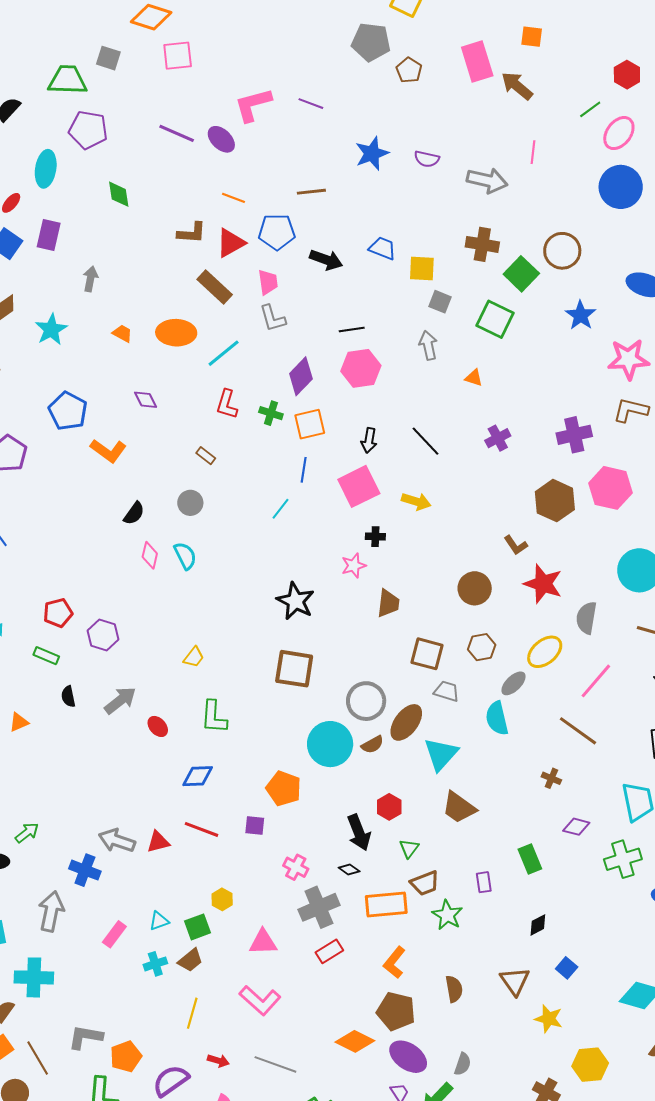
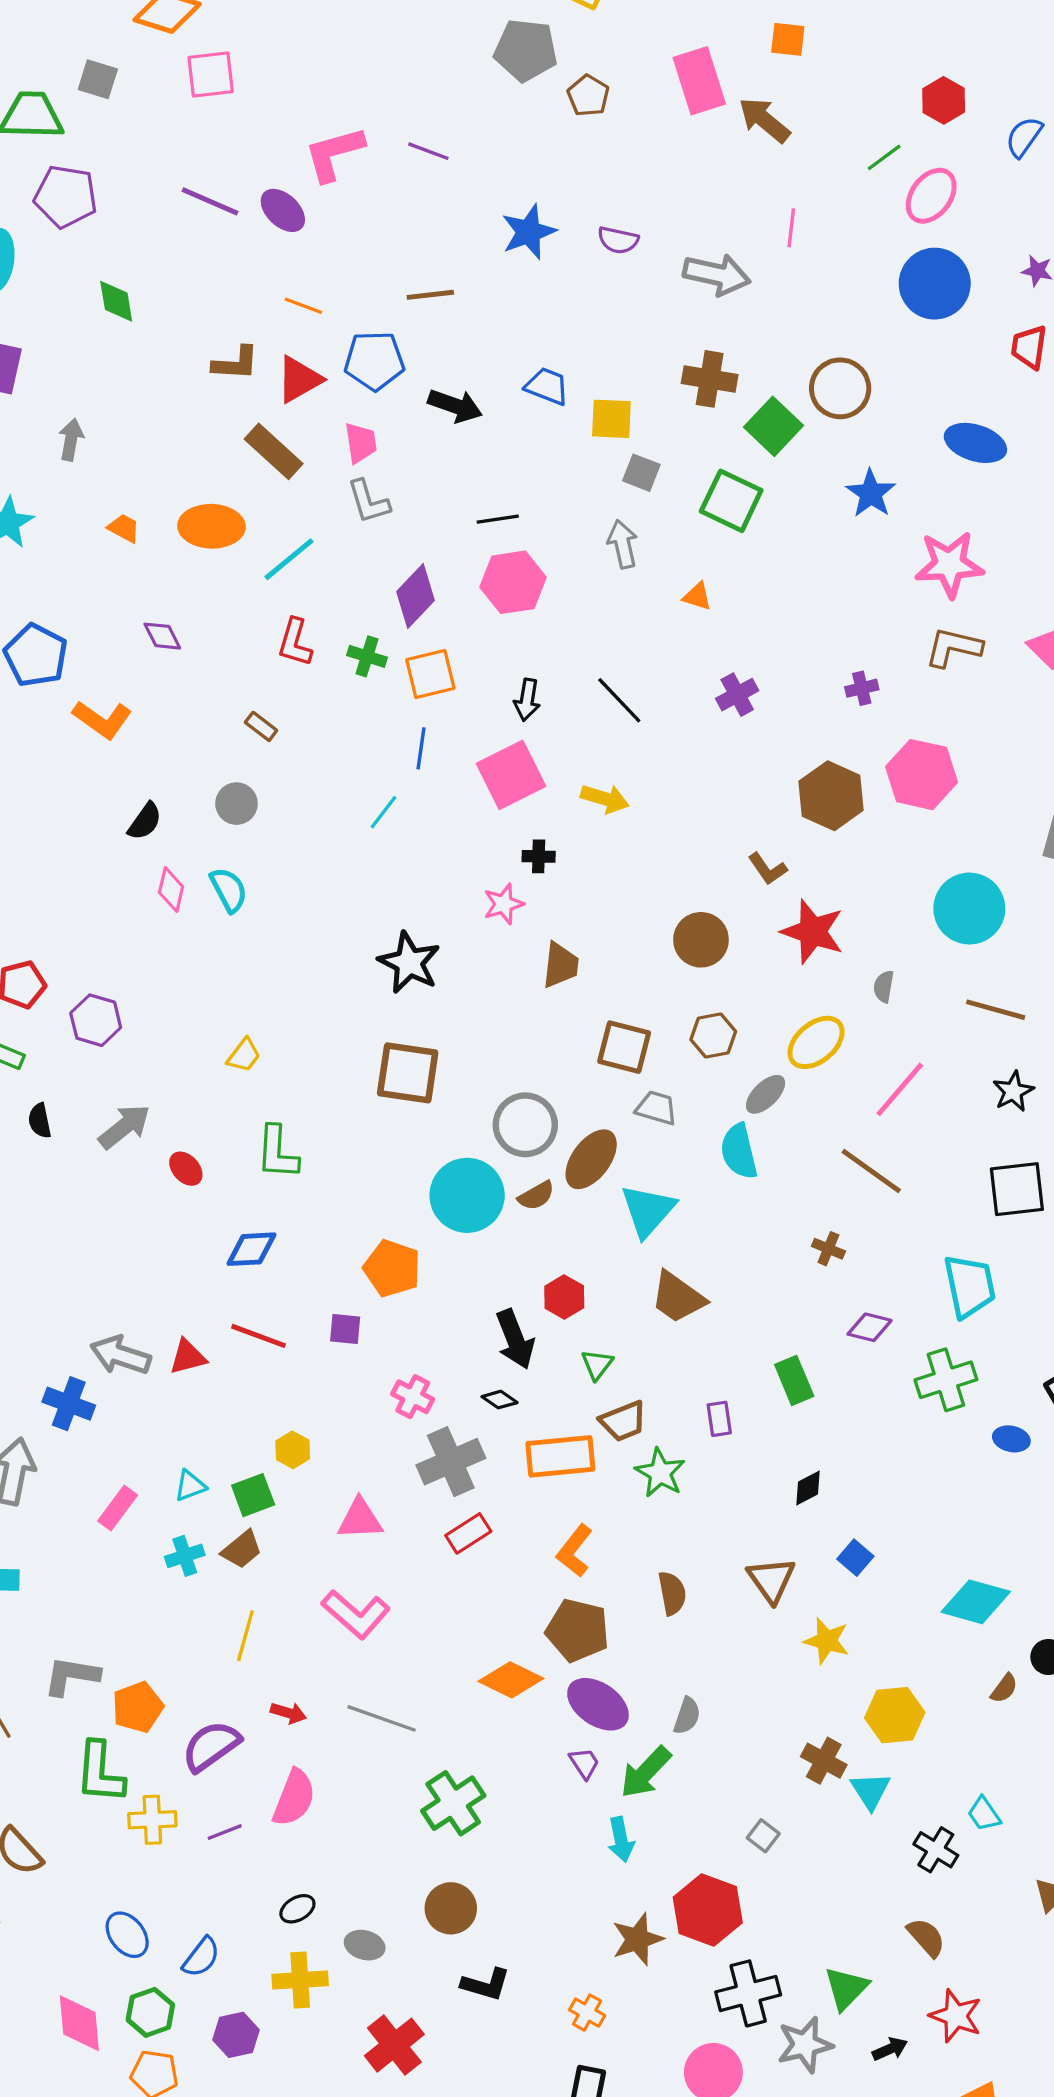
purple cross: (574, 435) -> (862, 688), size x0.6
gray semicircle: (586, 618) -> (884, 987), size x0.6

